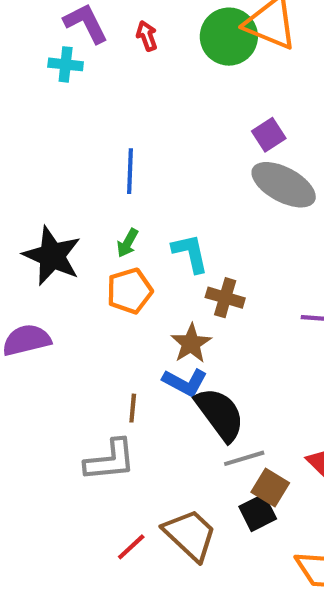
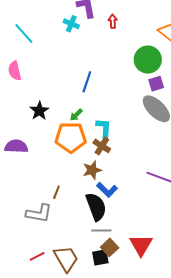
green circle: (229, 37) -> (148, 60), moved
black star: (52, 256) -> (39, 111), size x0.7
orange pentagon: (129, 291) -> (71, 137), size x1.4
brown cross: (225, 298) -> (102, 146), moved
blue L-shape: (185, 382) -> (107, 190), moved

